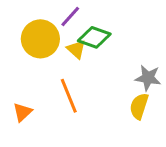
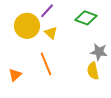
green diamond: (94, 37) -> (86, 18), moved
yellow semicircle: (139, 106) -> (93, 71), turned -30

